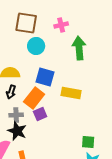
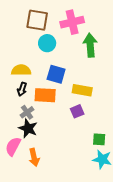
pink cross: (61, 25) -> (72, 22), size x1.6
orange rectangle: (34, 98) -> (45, 95), turned 55
purple square: (40, 114) -> (77, 111), moved
gray cross: (16, 115) -> (27, 112), turned -32

